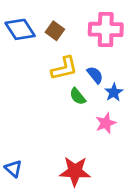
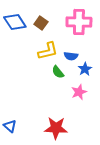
blue semicircle: (95, 75) -> (71, 56), turned 136

